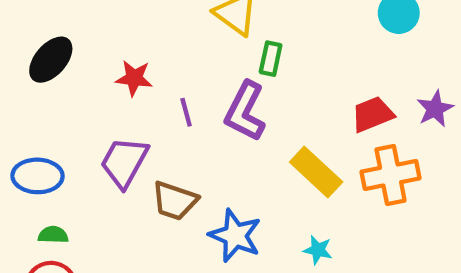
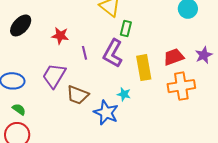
yellow rectangle: (316, 172) -> (144, 68), moved, turned 35
green semicircle: (53, 235) -> (19, 109), turned 32
cyan star: (318, 250) -> (124, 94), moved

